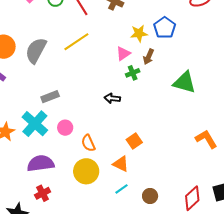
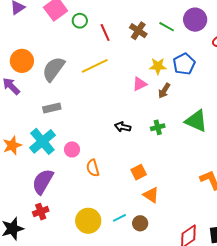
green cross: (133, 73) -> (158, 127), moved
gray rectangle: (50, 97) -> (52, 108), moved
purple semicircle: (41, 163) -> (43, 182), turned -60
orange triangle: (121, 164) -> (151, 195), moved
yellow circle: (86, 171) -> (88, 221), moved
brown circle: (150, 196) -> (140, 223), moved

